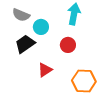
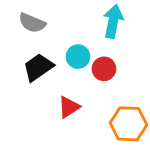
cyan circle: (41, 27) -> (78, 57), moved

